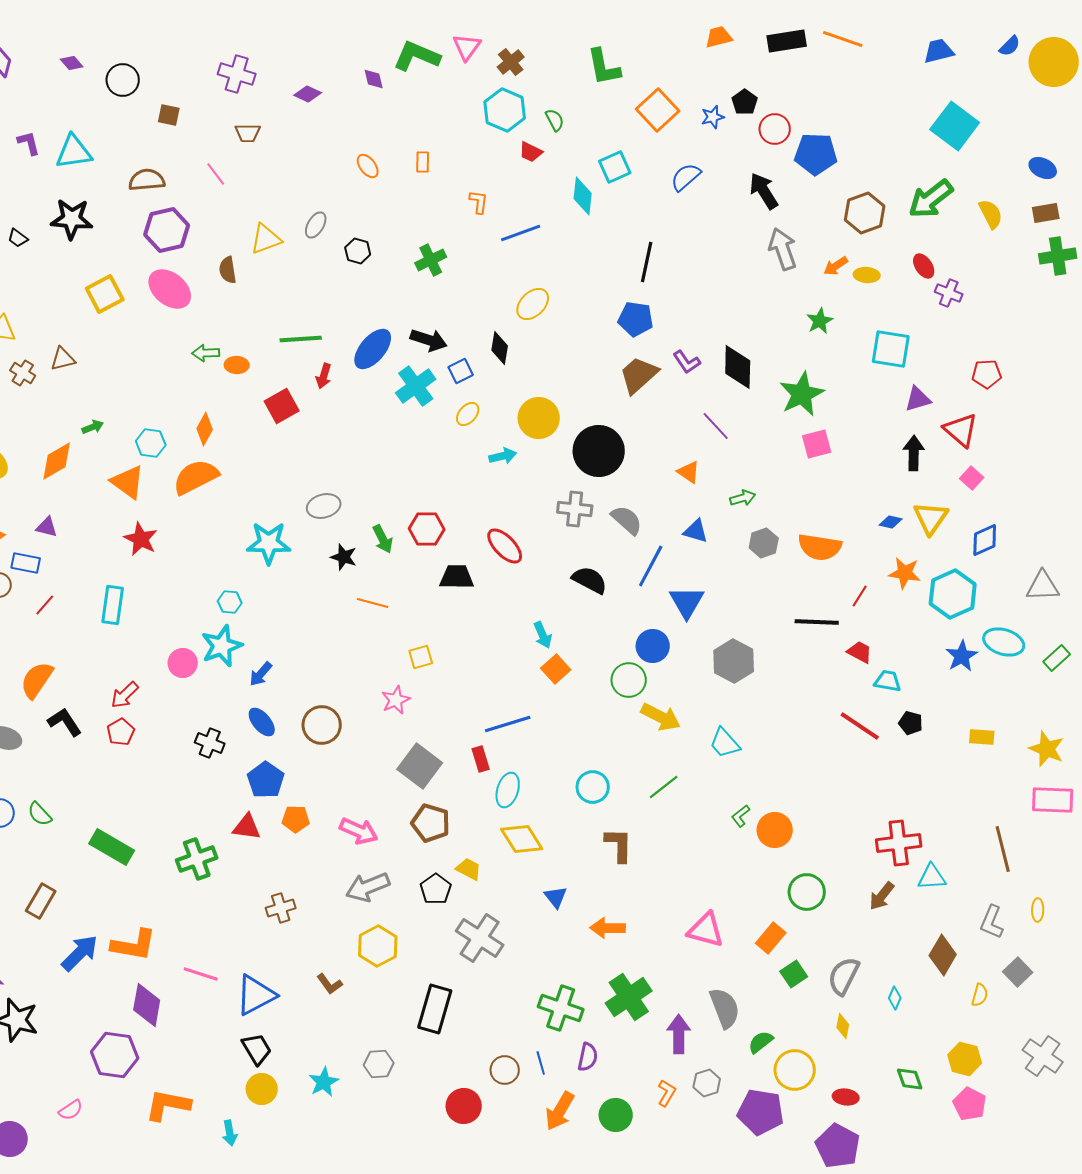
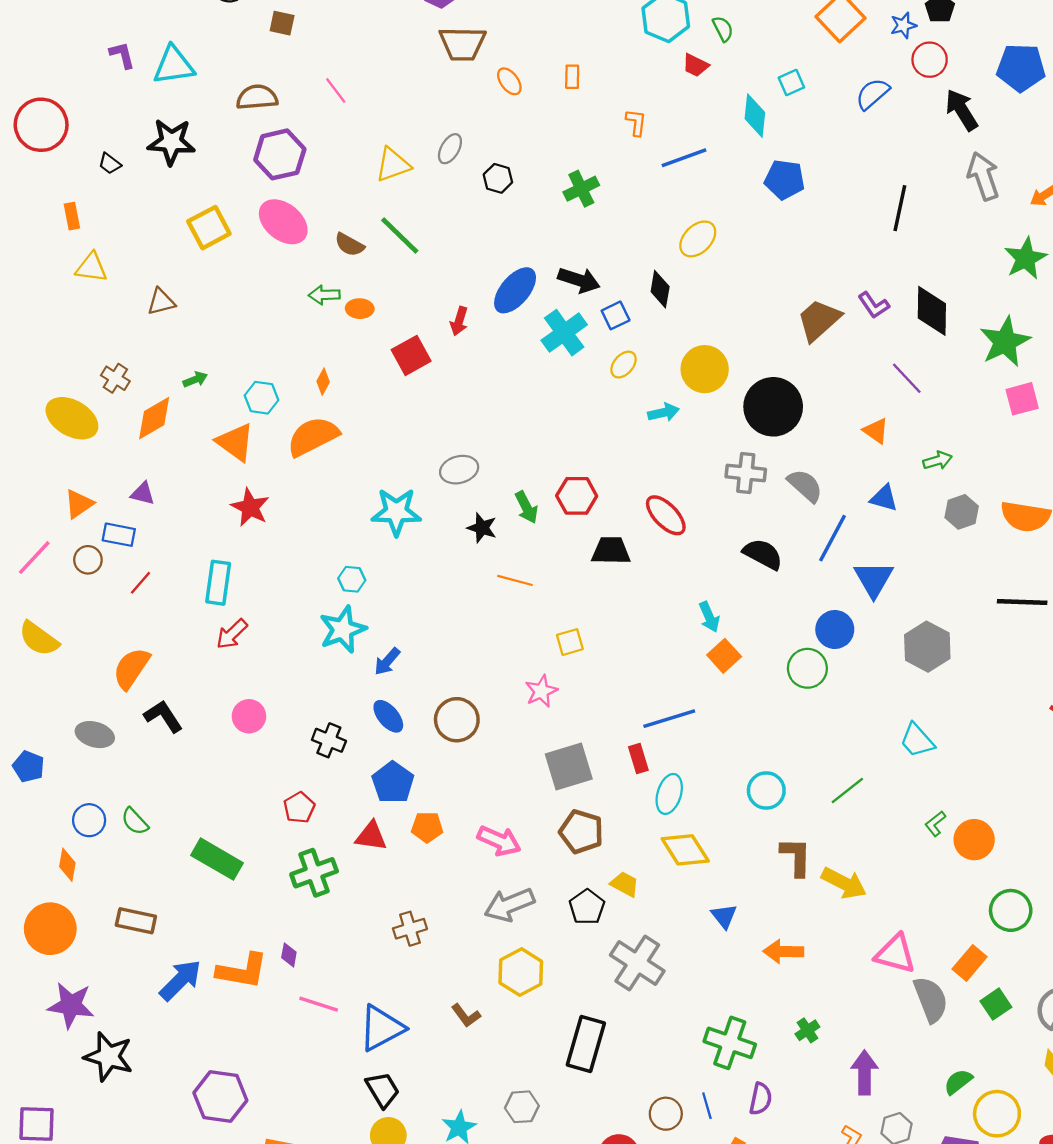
red circle: (775, 129) -> (930, 60), moved
brown trapezoid: (248, 133) -> (463, 44), moved, size x1.6
cyan square: (615, 167) -> (791, 82), size x0.7
black line: (647, 262) -> (900, 208), moved
brown semicircle: (228, 270) -> (349, 245), moved, turned -52
blue pentagon: (636, 319) -> (785, 180), moved
green star: (820, 321) -> (1026, 258), size x1.4
green line: (301, 339) -> (400, 235), moved, turned 48
brown cross: (23, 373) -> (115, 378), moved
orange diamond: (205, 429) -> (323, 382), size x0.7
pink circle: (183, 663) -> (249, 716), moved
red arrow: (125, 695) -> (232, 634), moved
yellow arrow: (661, 717) -> (844, 883), moved
red pentagon: (121, 732) -> (299, 808), moved
gray square: (420, 766) -> (569, 767), turned 36
brown rectangle: (41, 901) -> (136, 921), turned 72
green cross: (629, 997) -> (807, 1030), size x0.5
purple diamond: (147, 1005) -> (289, 955), moved, size x0.5
gray semicircle: (725, 1008) -> (931, 999), moved

